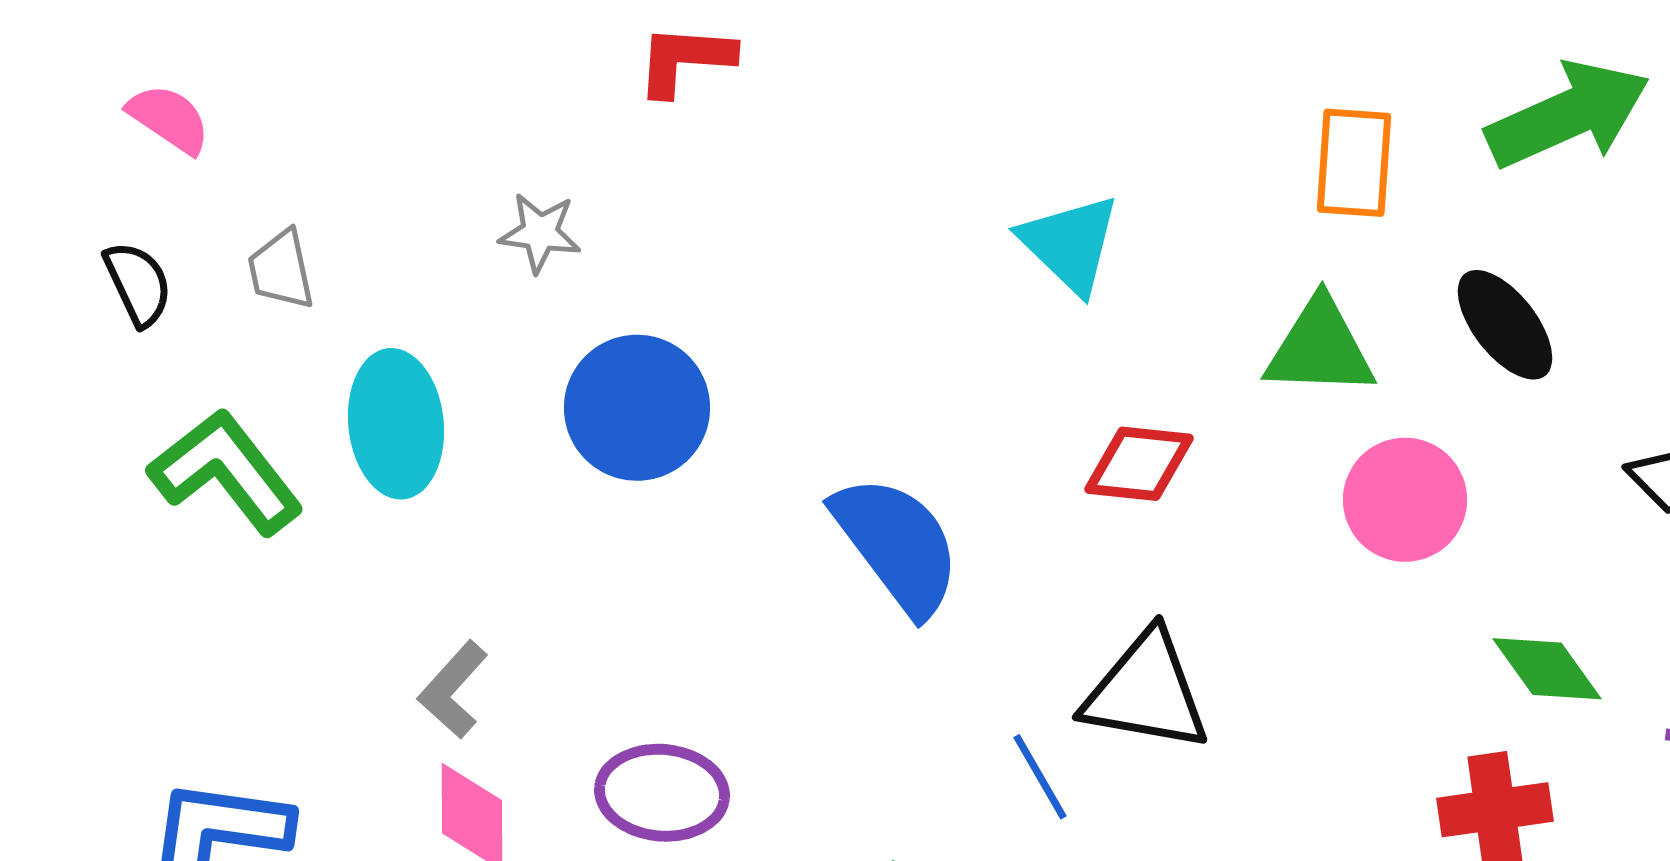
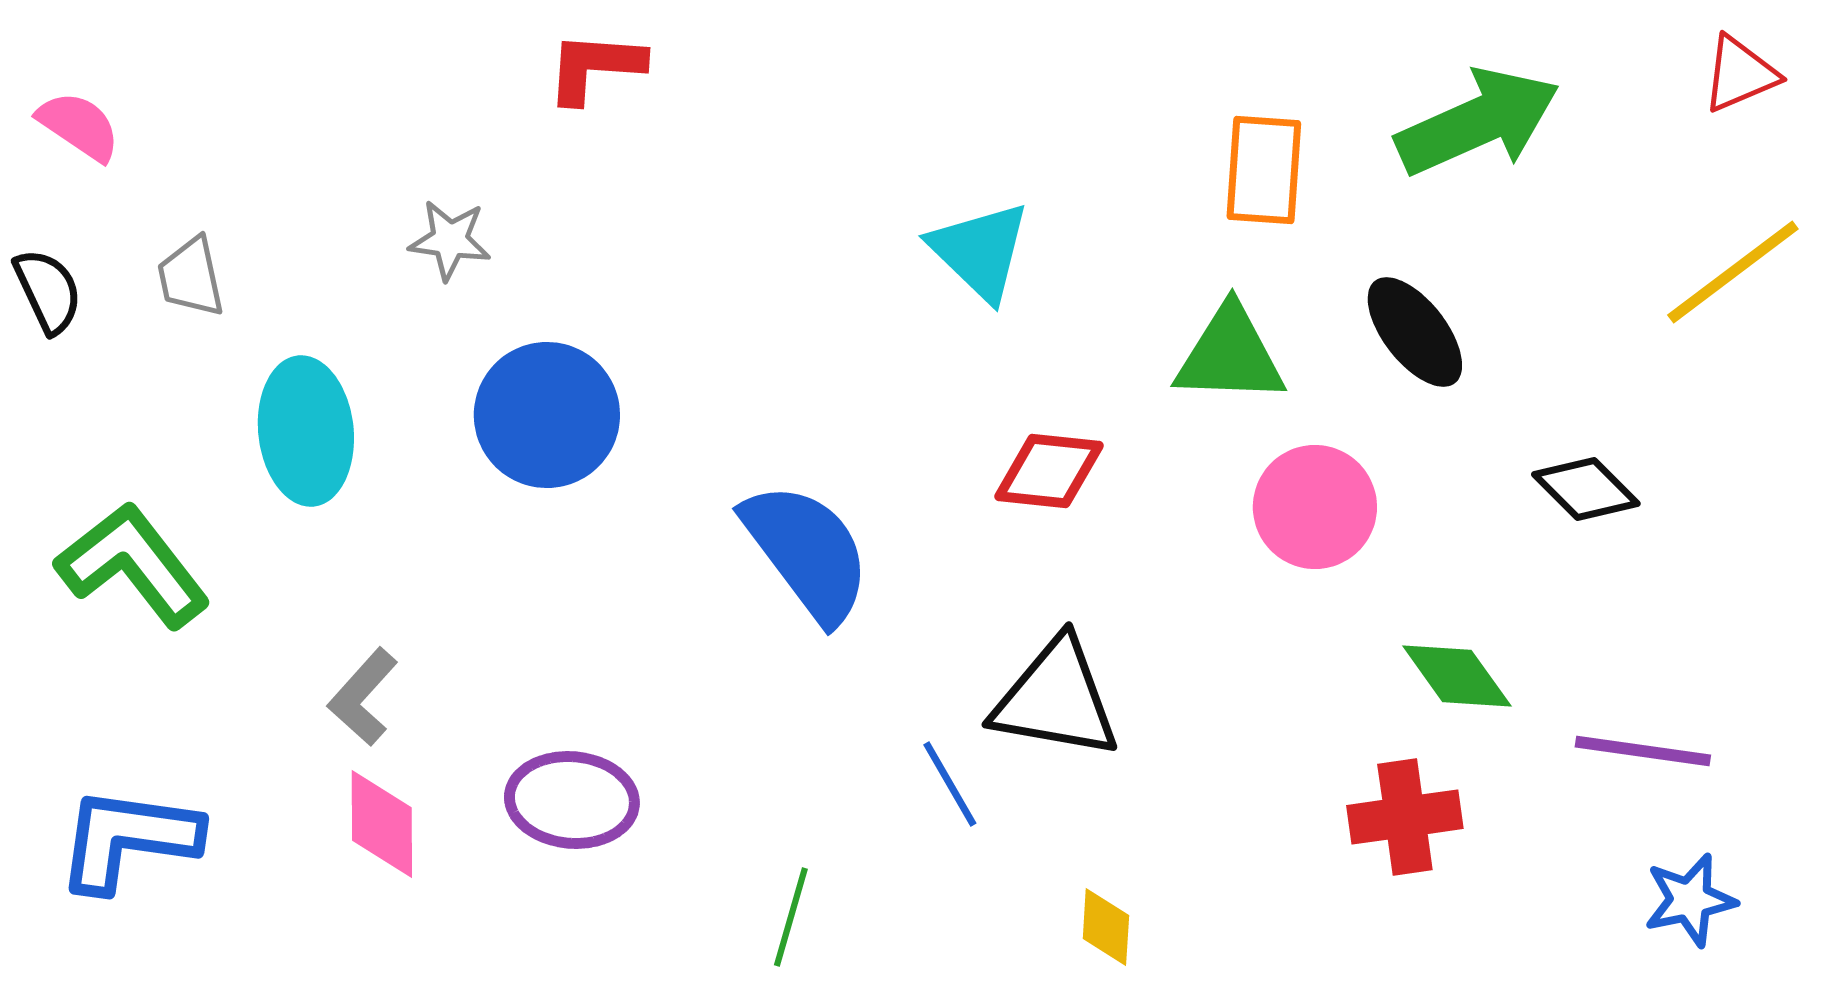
green L-shape: (226, 472) -> (133, 565), moved

